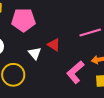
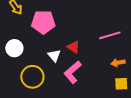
pink L-shape: (75, 72) -> (73, 72), moved

